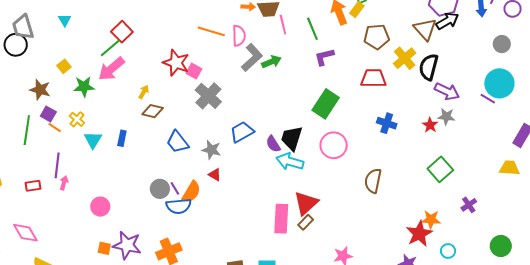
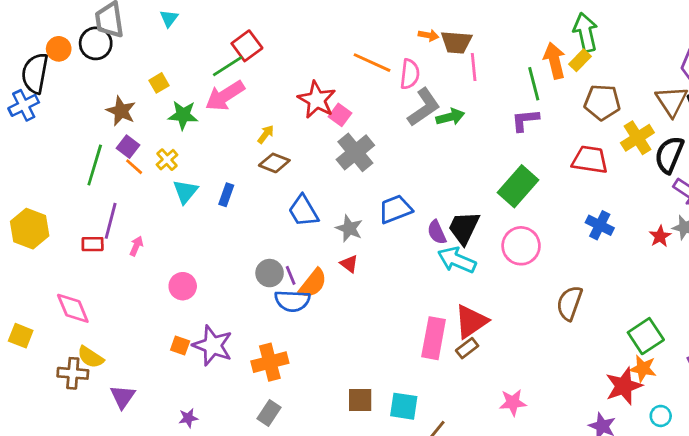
green line: (312, 29) -> (534, 84), moved
purple line: (57, 165) -> (111, 221), moved
green square: (440, 169) -> (646, 336), moved

